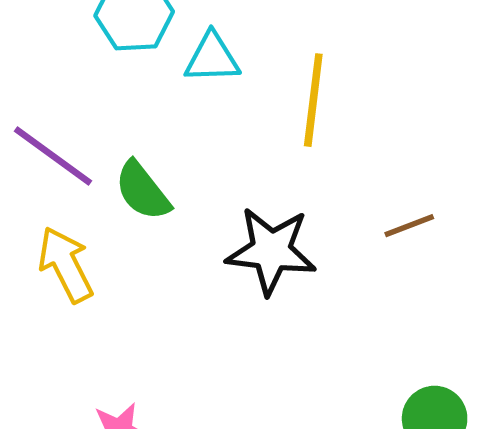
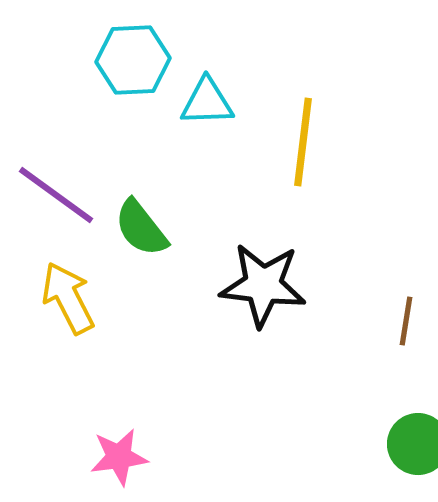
brown line: (409, 226) -> (406, 321), moved, turned -60

